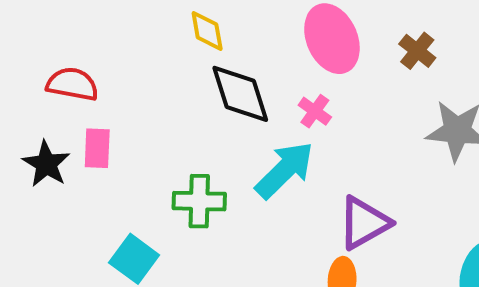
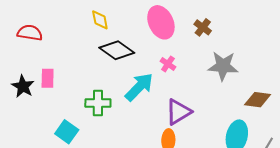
red semicircle: (72, 84) -> (30, 33), moved
black diamond: (240, 94) -> (117, 50), turned -36
pink cross: (315, 111) -> (168, 64), moved

